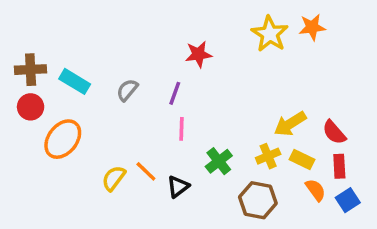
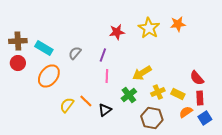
orange star: (312, 27) -> (178, 24), moved
yellow star: (270, 34) -> (149, 28), moved
yellow arrow: (290, 124) -> (142, 73), moved
orange ellipse: (63, 139) -> (49, 76), moved
orange semicircle: (316, 190) -> (186, 112), turned -88

